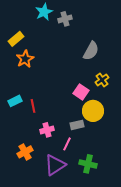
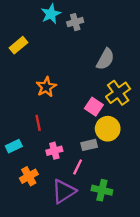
orange star: (25, 59) -> (46, 87), moved
yellow cross: (102, 80) -> (118, 93), size x1.5
cyan rectangle: (15, 101) -> (14, 146), moved

